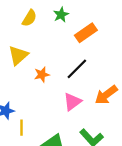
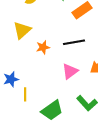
black line: (77, 69) -> (74, 42), turned 35

